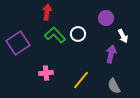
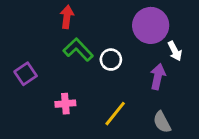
purple circle: (106, 18) -> (151, 25), size x1.6
white circle: (78, 34) -> (111, 60), moved
purple square: (18, 43) -> (26, 74), moved, size x0.7

